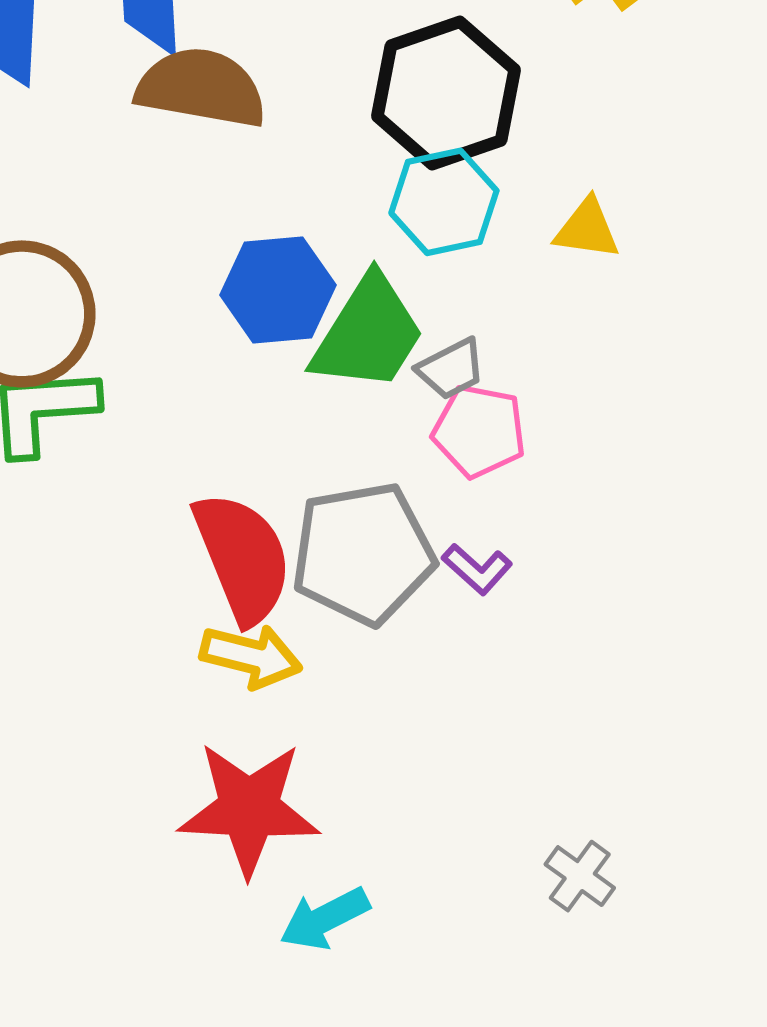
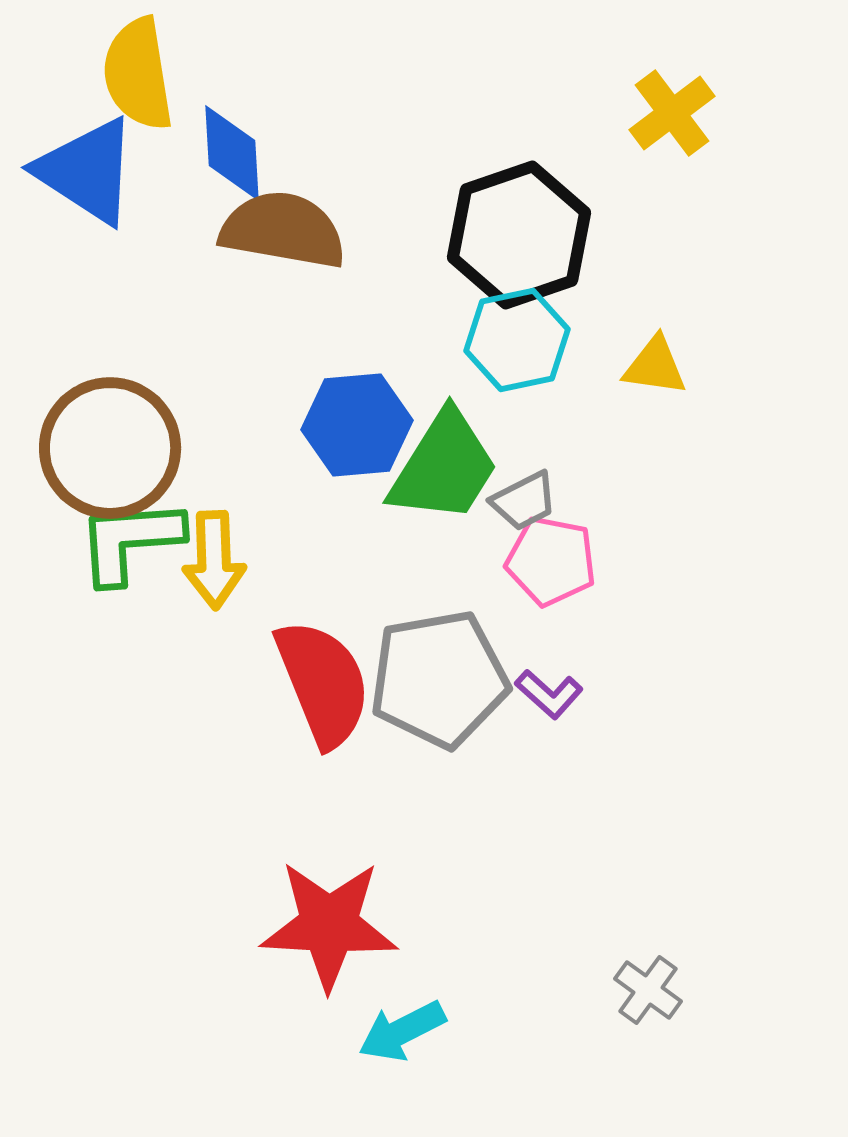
yellow arrow: (251, 656) -> (214, 560), moved, turned 74

